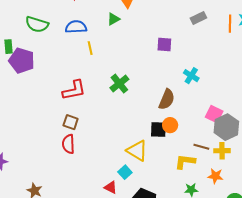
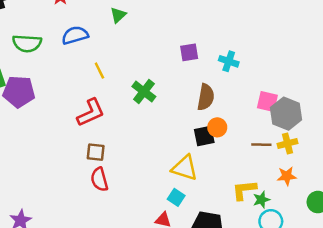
purple square: (164, 45) -> (189, 52), moved
yellow line: (90, 48) -> (99, 71), moved
yellow L-shape: (185, 162) -> (244, 190), moved

